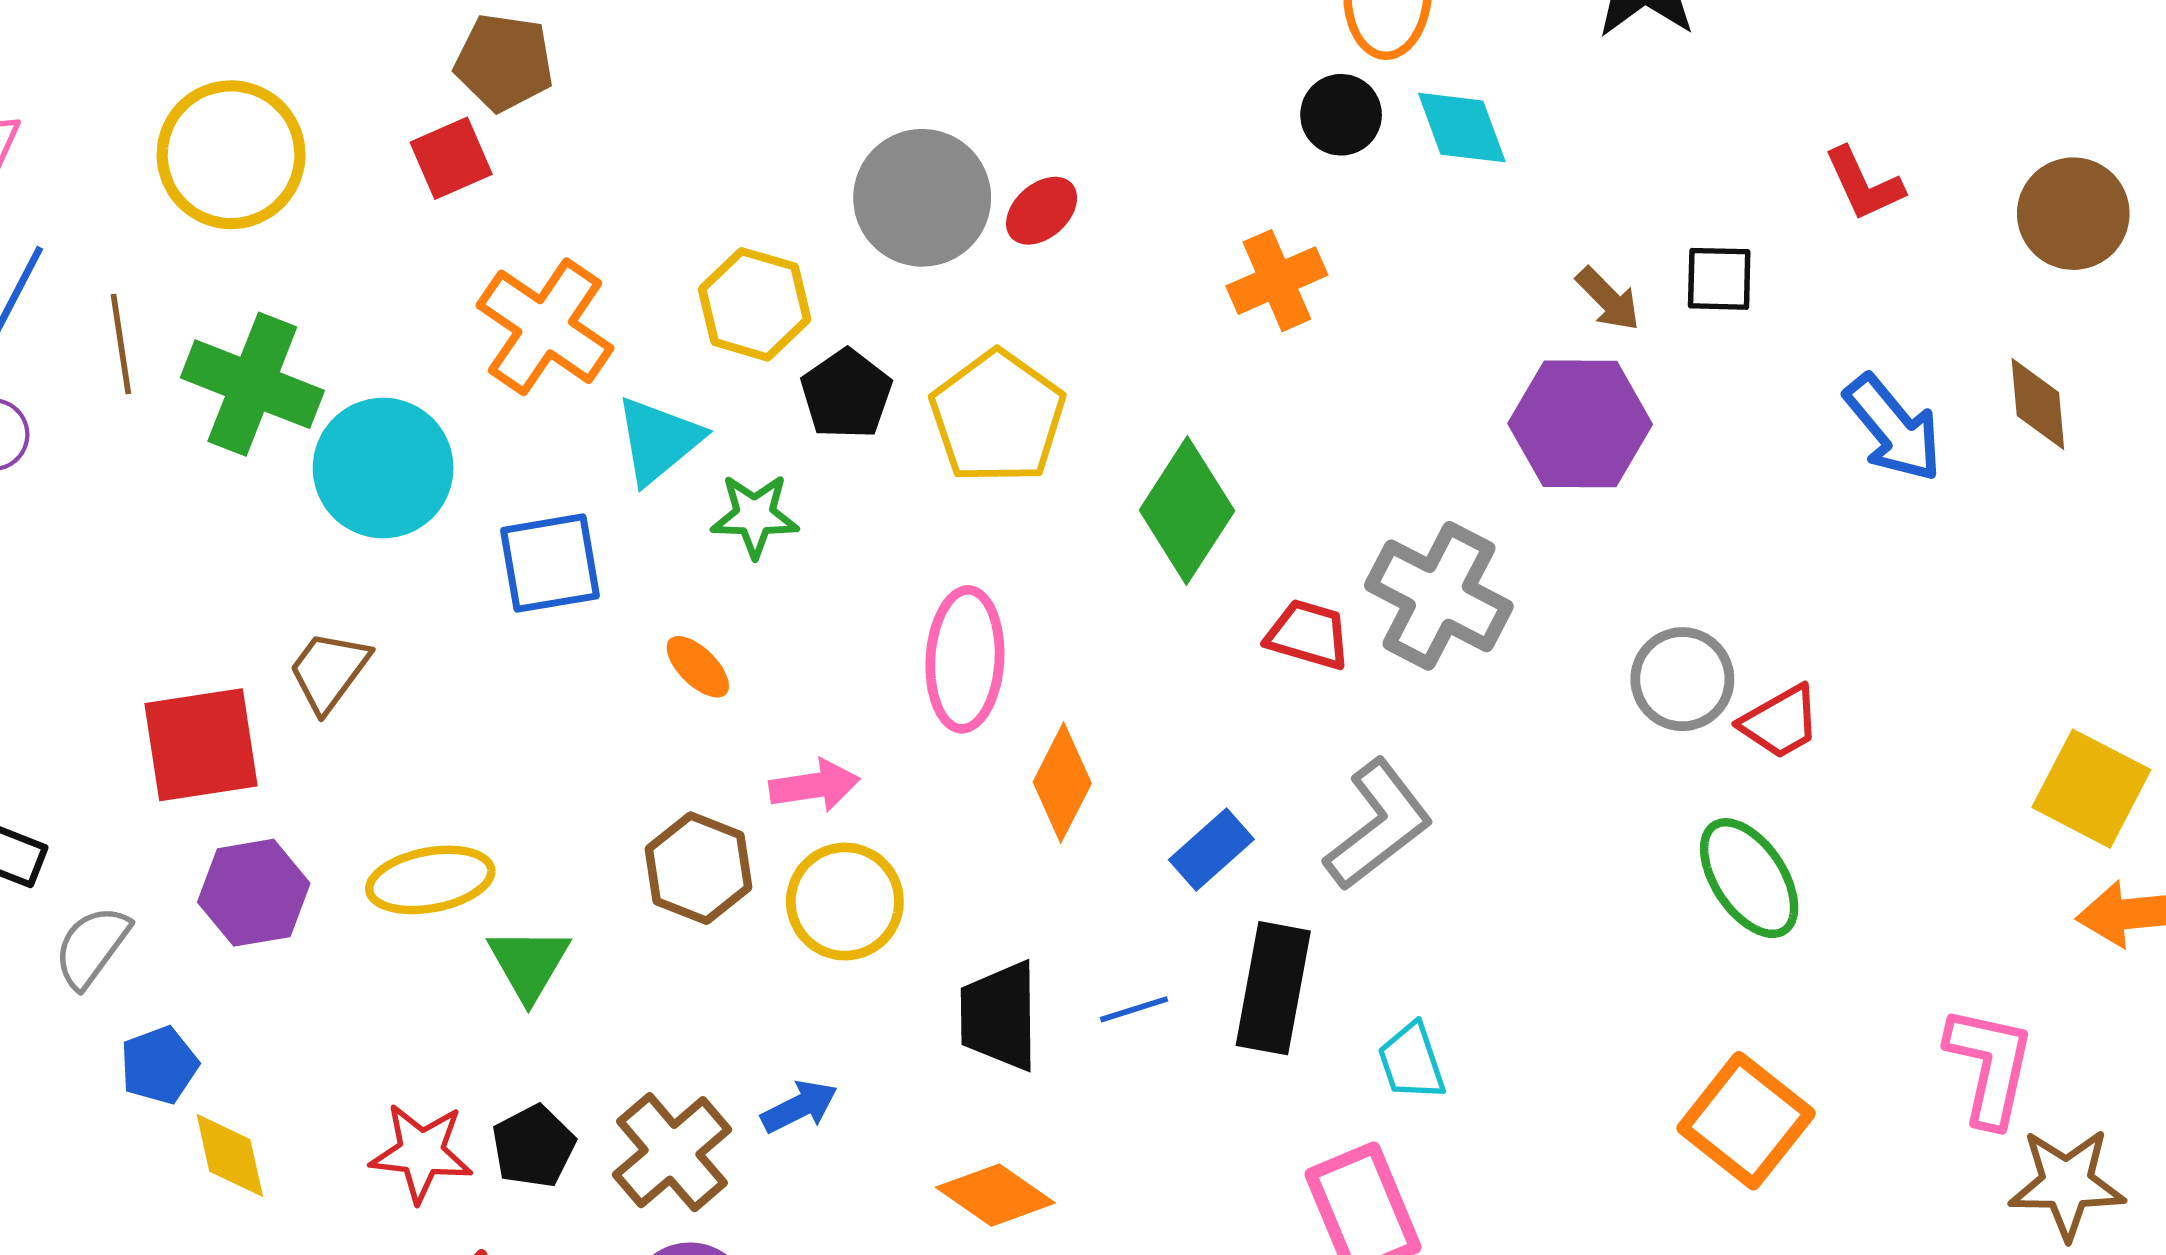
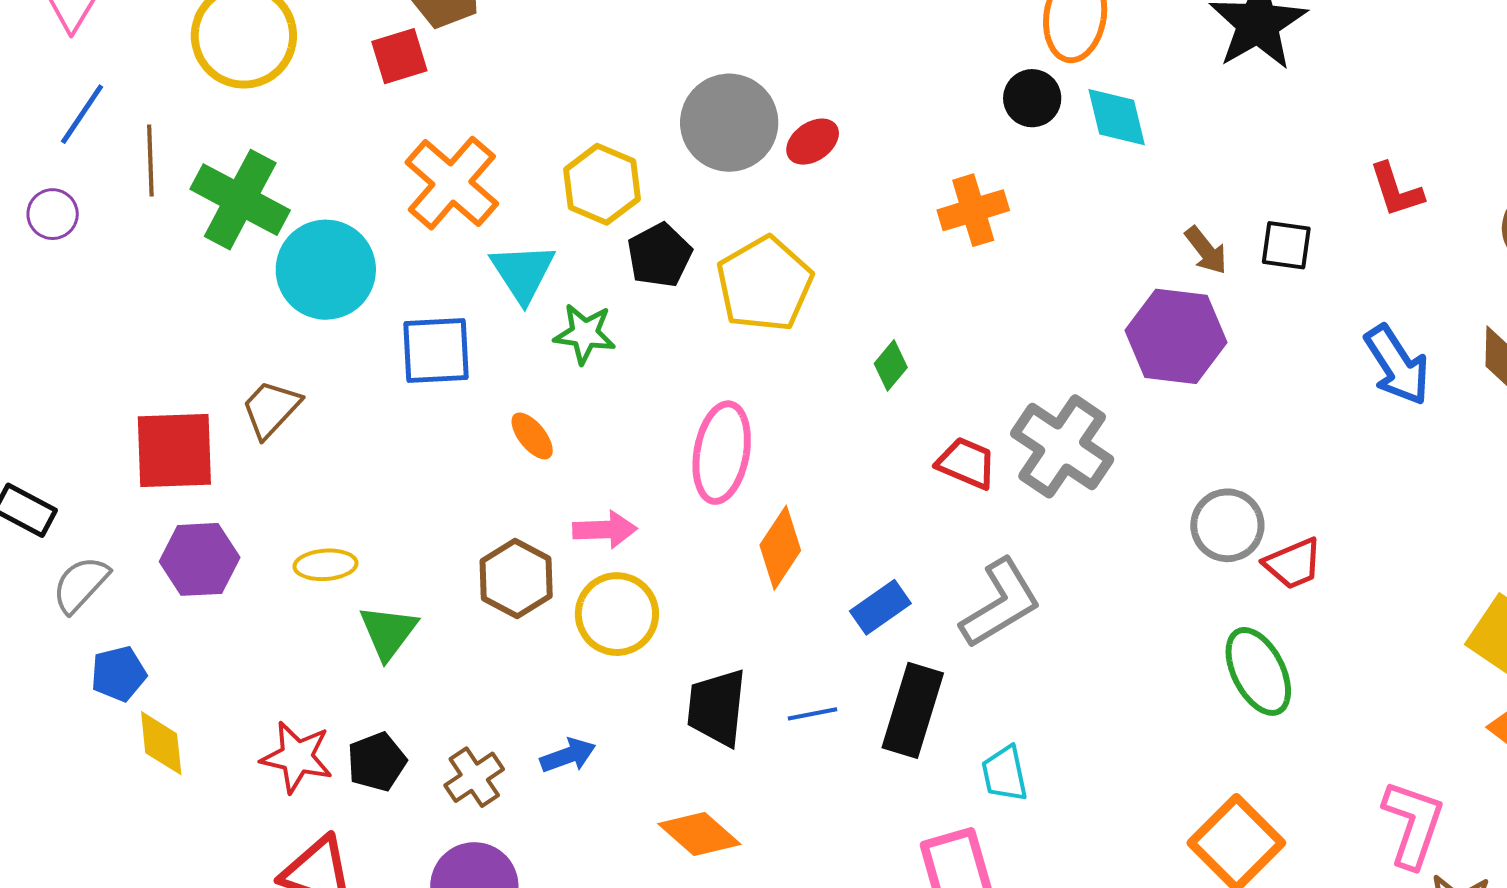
cyan triangle: (658, 440) -> (523, 273), turned -30
green diamond: (1187, 510) -> (891, 365), size x0.5
yellow ellipse: (430, 880) -> (325, 565), size x0.7
brown cross: (672, 1152) -> (474, 777), size x0.7

